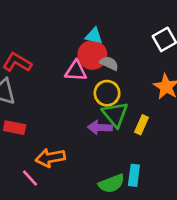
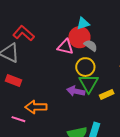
cyan triangle: (94, 36) -> (83, 24), turned -40
yellow rectangle: (142, 125) -> (107, 94), turned 32
pink line: (30, 178) -> (18, 119), turned -40

